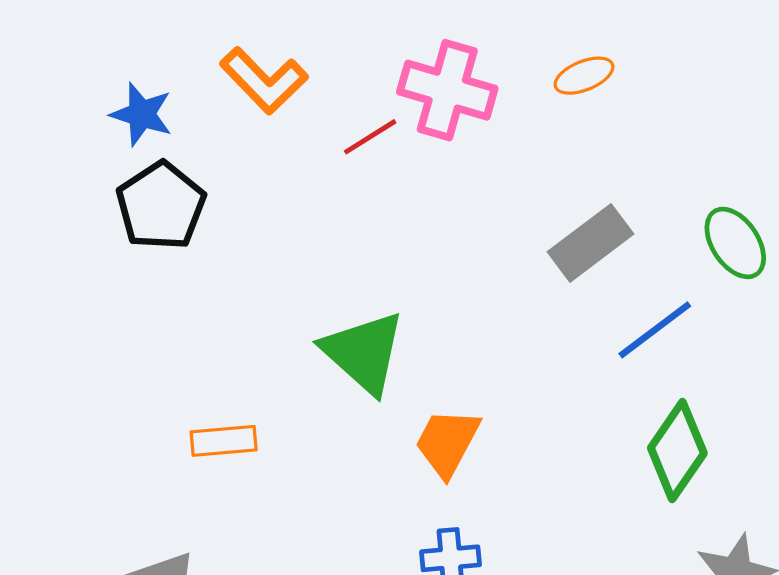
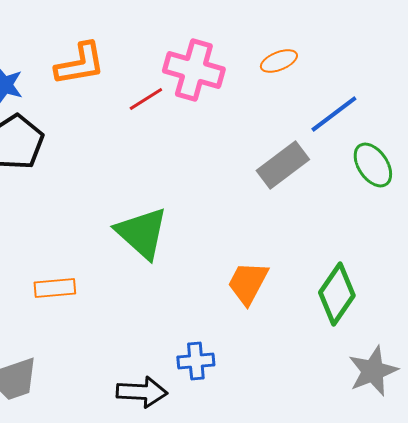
orange L-shape: (264, 80) -> (80, 64), turned -56
blue line: (655, 330) -> (334, 114), moved
orange trapezoid: (447, 442) -> (248, 283), moved

